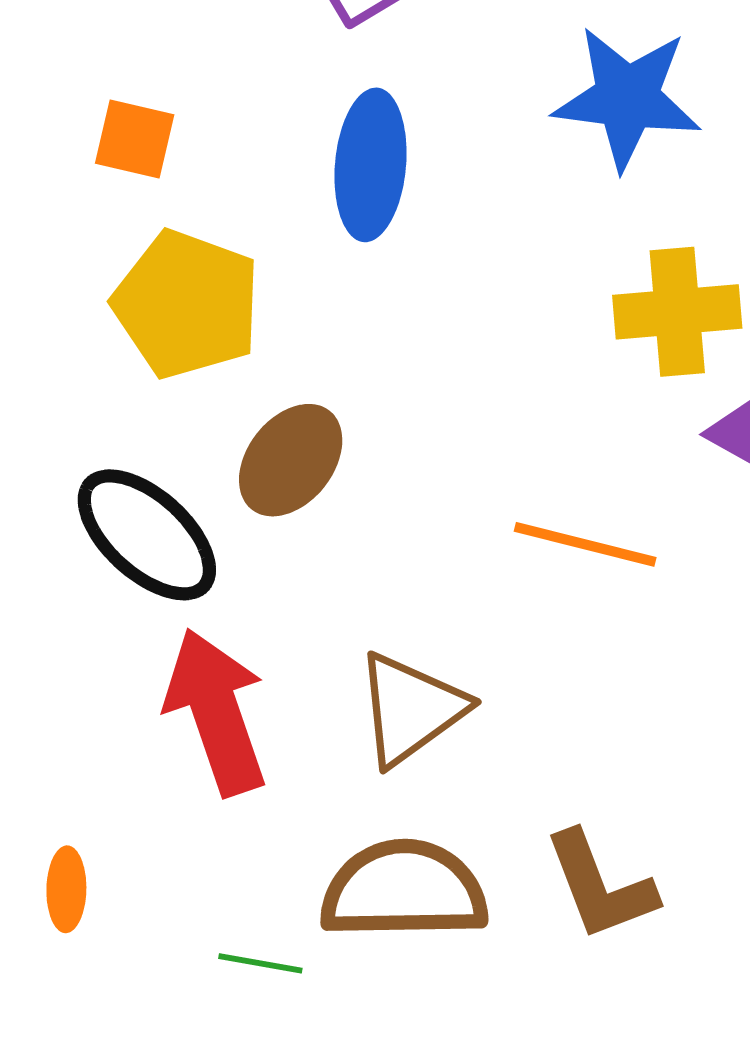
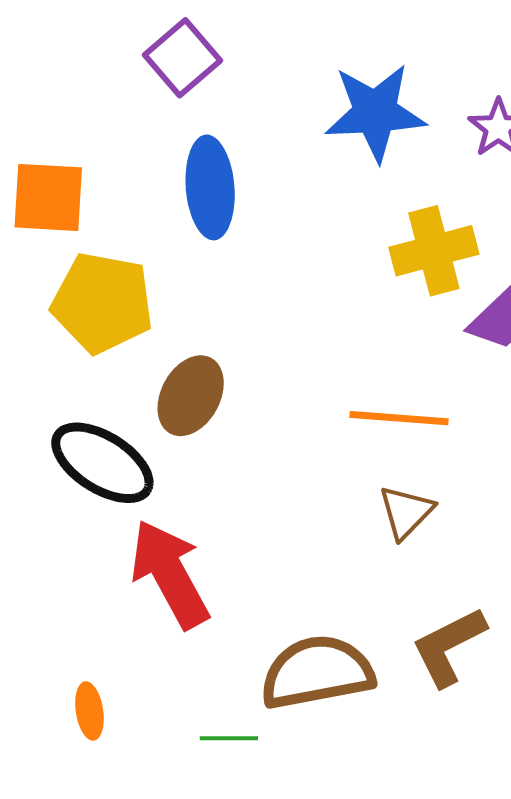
orange square: (135, 139) -> (48, 197), size x1.4
brown triangle: (411, 709) -> (406, 512), moved, size x0.7
brown L-shape: (600, 886) -> (449, 647), turned 94

